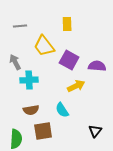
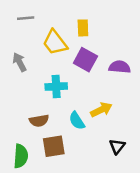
yellow rectangle: (67, 24) -> (83, 28), moved
cyan cross: (29, 80) -> (56, 86), moved
yellow arrow: (76, 86) -> (101, 110), moved

